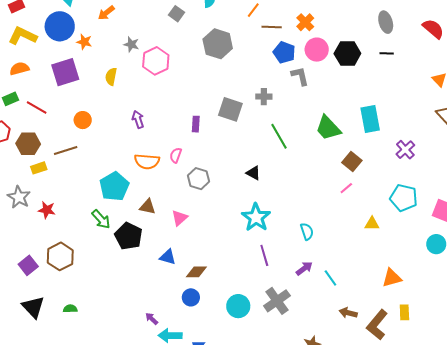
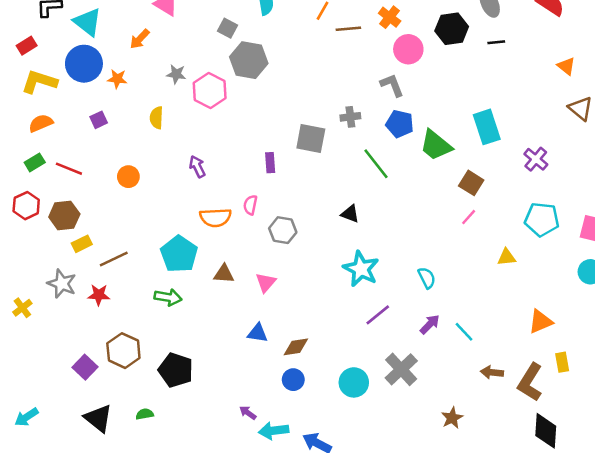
gray hexagon: (218, 44) -> (249, 60), moved
blue pentagon: (284, 52) -> (400, 124), moved
black hexagon: (347, 54) -> (452, 29), moved
purple square: (65, 72) -> (99, 120), size x0.5
brown line: (66, 150) -> (114, 259), moved
green arrow: (101, 219) -> (168, 297), turned -30
black pentagon: (129, 236) -> (176, 370), moved
purple line: (264, 255) -> (378, 315), turned 75

